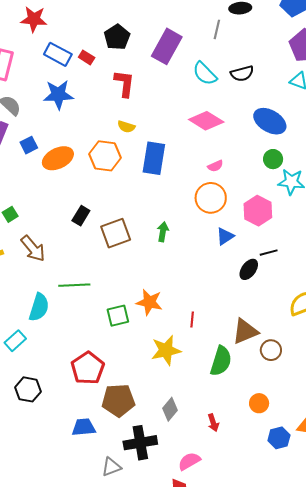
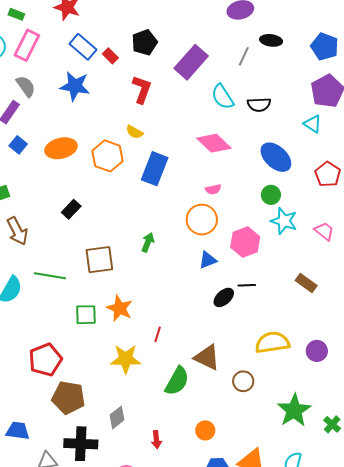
blue square: (29, 145) -> (18, 145), moved, turned -36
brown square: (116, 233) -> (99, 260), moved
brown triangle: (245, 331) -> (207, 357), turned 36
brown circle: (271, 350) -> (243, 381), moved
blue trapezoid: (84, 427) -> (18, 431), moved

